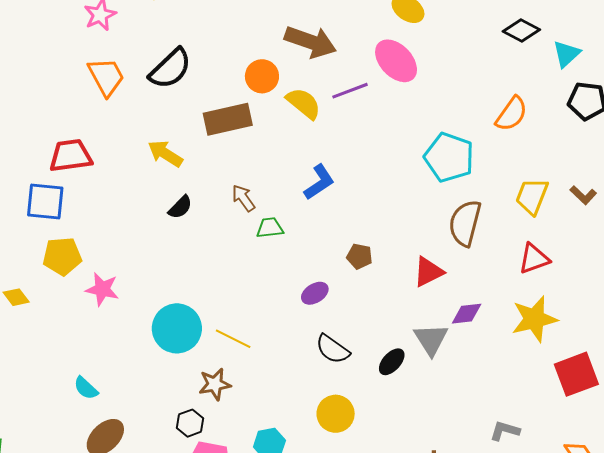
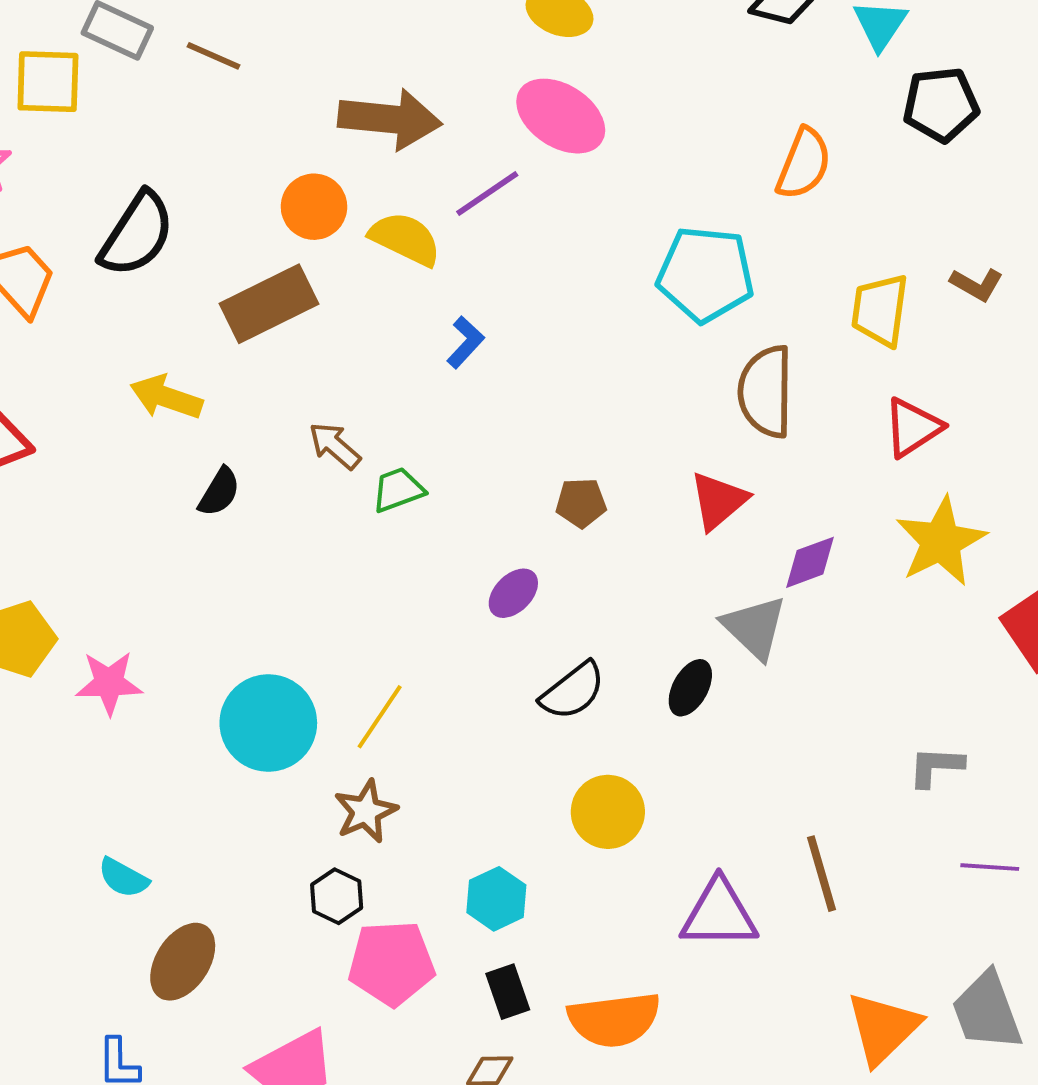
blue L-shape: (319, 182) -> (465, 342), moved, size x0.7
yellow line: (233, 339) -> (380, 717), turned -69
black semicircle: (333, 349) -> (573, 691), turned -60

